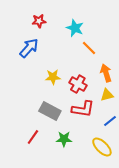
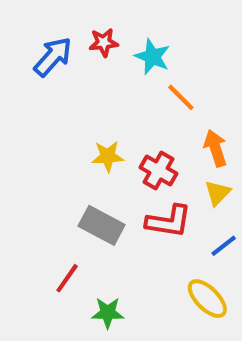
red star: (39, 21) -> (104, 42), moved
blue arrow: (29, 48) -> (53, 57), moved
yellow triangle: (107, 95) -> (217, 193), turned -32
green star: (64, 139) -> (108, 313), moved

